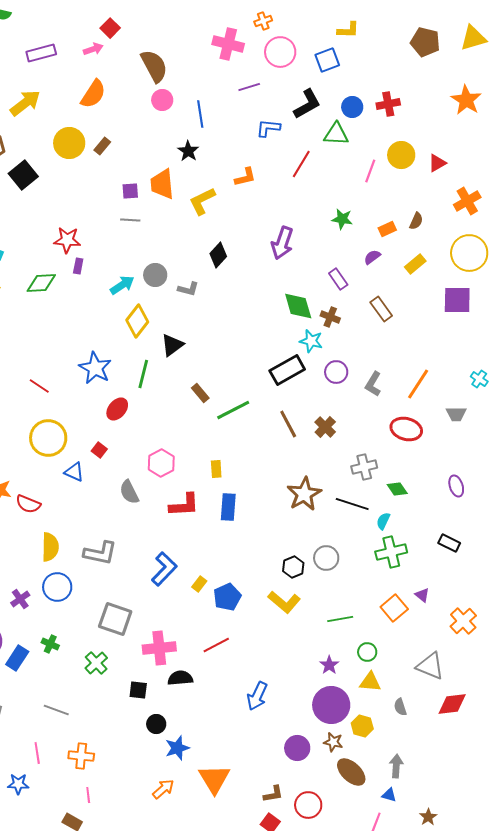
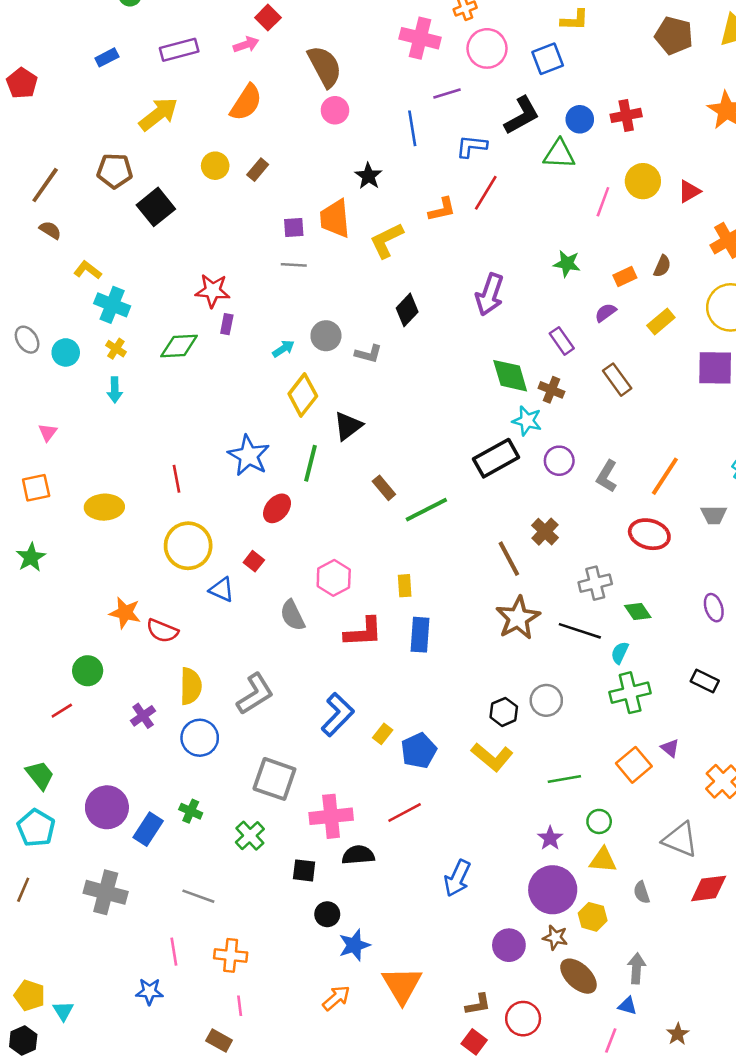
blue line: (200, 114) -> (412, 128), moved
yellow circle: (69, 143) -> (215, 166), size x0.7
red line: (301, 164) -> (486, 193), moved
cyan arrow: (122, 285) -> (283, 349), size x0.7
red line: (39, 386) -> (177, 479), turned 45
brown line: (288, 424) -> (509, 559), moved
gray L-shape: (100, 553) -> (255, 694), turned -44
purple cross: (20, 599) -> (143, 716), moved

